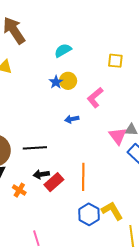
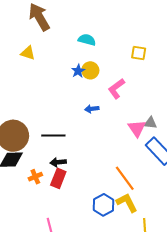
cyan semicircle: (63, 50) -> (87, 40), turned 42
orange line: (83, 177) -> (125, 178), moved, turned -40
red rectangle: (54, 182) -> (58, 178), moved, turned -30
orange cross: (19, 190) -> (35, 177), turned 32

